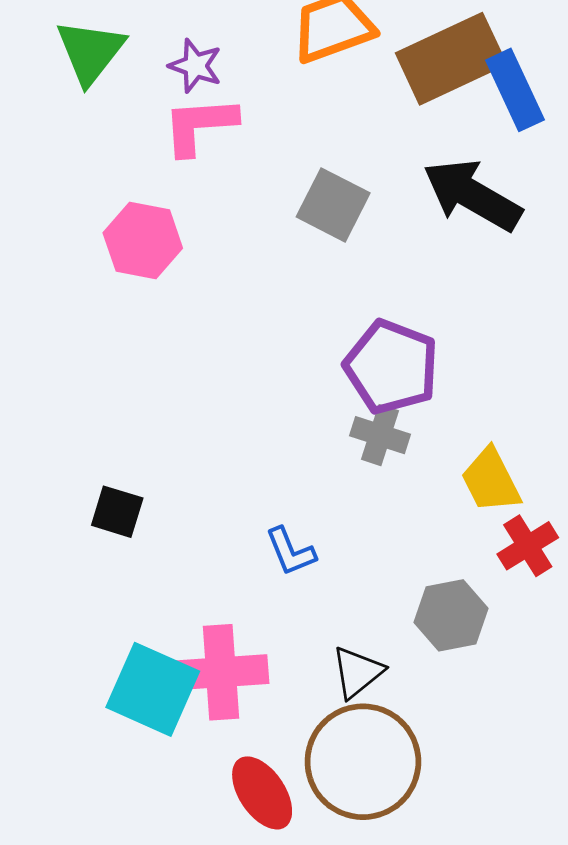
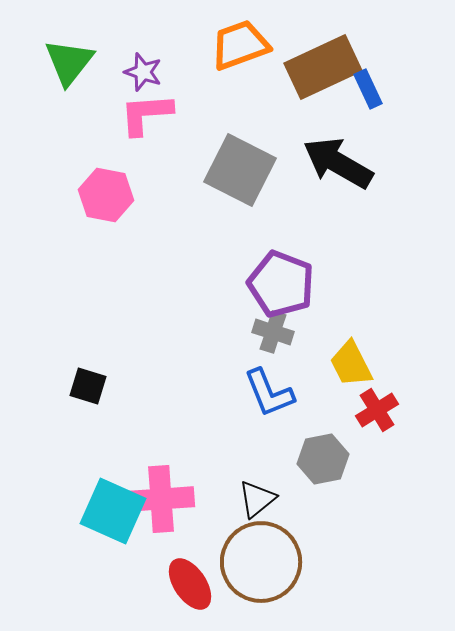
blue rectangle: (515, 90) -> (368, 89), size x0.7
gray square: (333, 205) -> (240, 170), size x1.4
blue L-shape: (291, 552) -> (269, 393), moved, size x1.4

